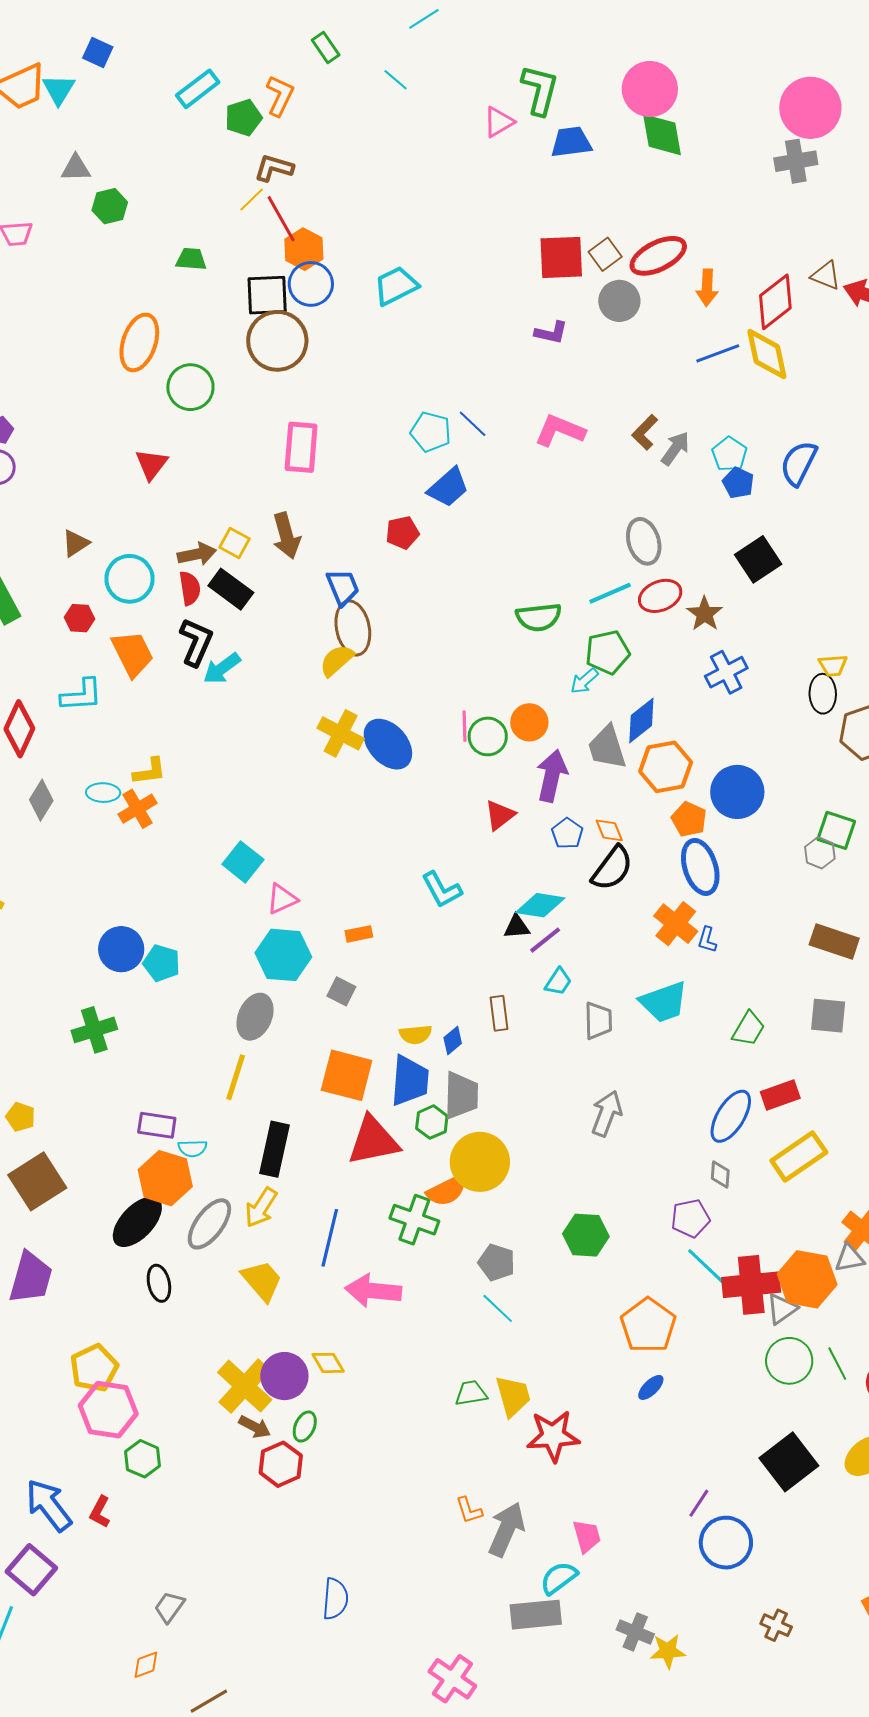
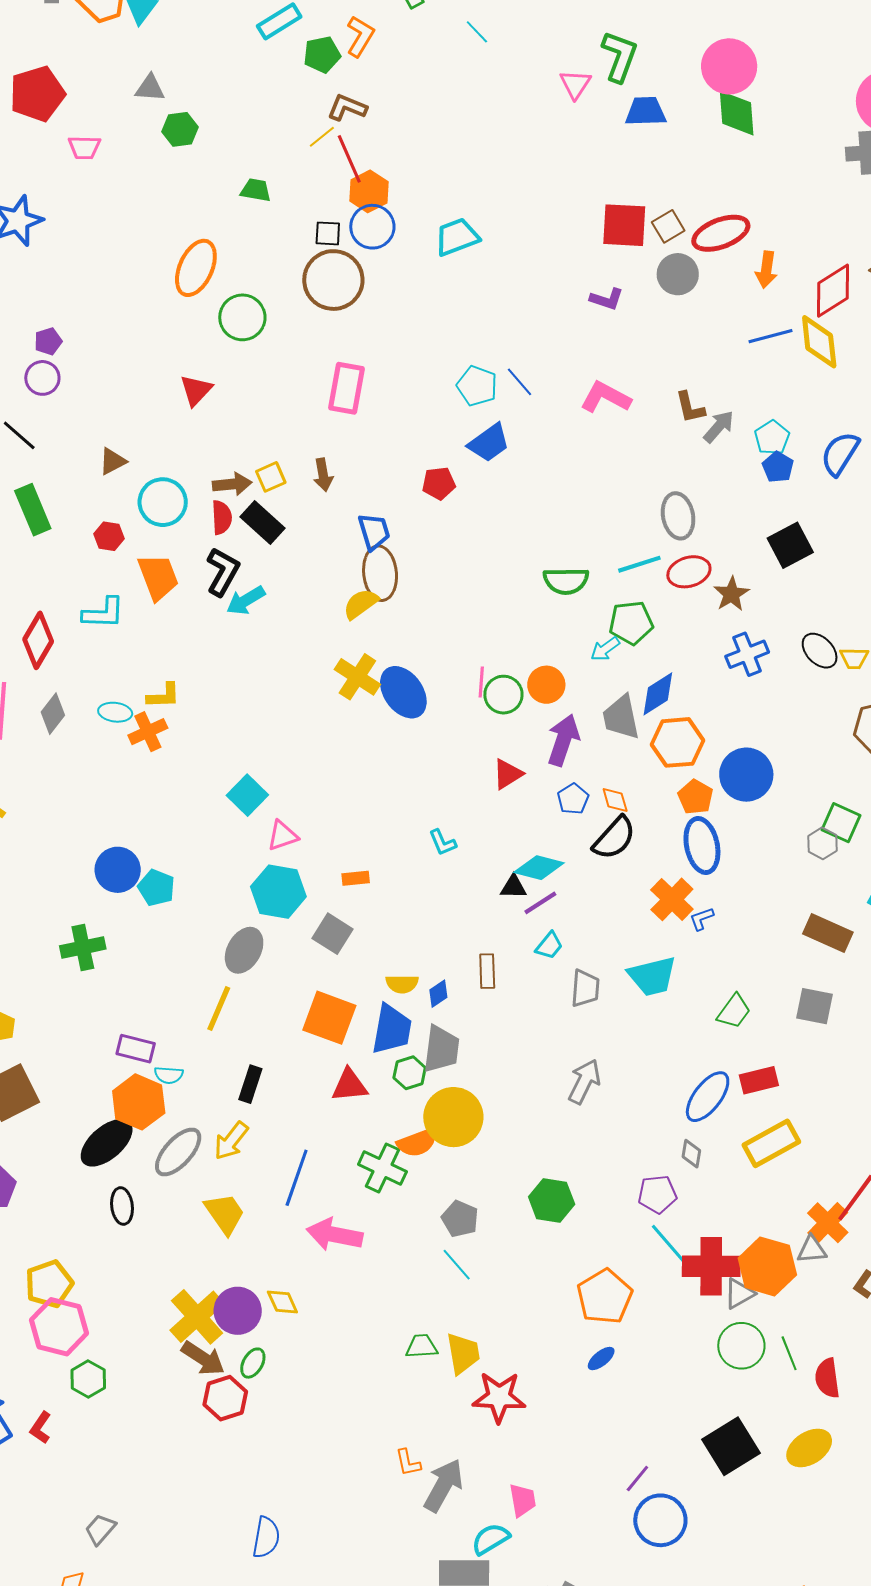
pink triangle: (499, 122) -> (575, 84), turned -32
black square: (267, 295) -> (328, 233), size x0.6
brown L-shape: (645, 432) -> (690, 407), turned -63
brown arrow: (286, 536) -> (323, 475), size x0.7
yellow square: (235, 543) -> (271, 477), turned 32
black ellipse: (823, 694) -> (820, 651), moved, turned -48
cyan L-shape: (442, 890) -> (442, 843), size x0.7
blue L-shape: (707, 940) -> (702, 919), turned 48
gray square: (341, 991) -> (333, 934), size x1.4
red triangle: (373, 1141) -> (349, 1085), size x0.7
black rectangle: (274, 1149) -> (250, 1084), size x0.7
brown arrow: (255, 1427) -> (203, 1358), size x1.4

